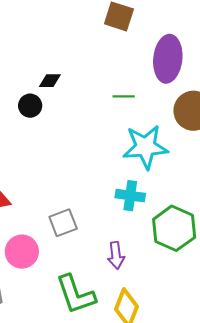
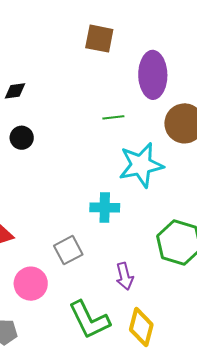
black diamond: (50, 81) -> (15, 91), moved
cyan cross: (130, 196) -> (105, 208), moved

